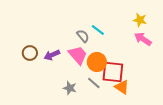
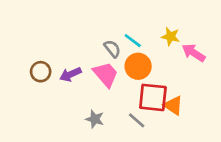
yellow star: (140, 20) -> (171, 36), moved
orange circle: (97, 62) -> (138, 66), moved
gray line: (94, 83) -> (137, 120), moved
orange triangle: (122, 87) -> (173, 106), moved

